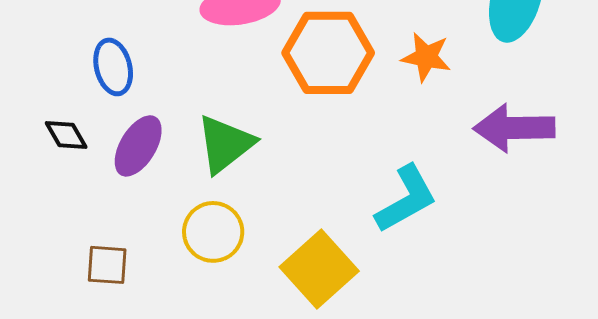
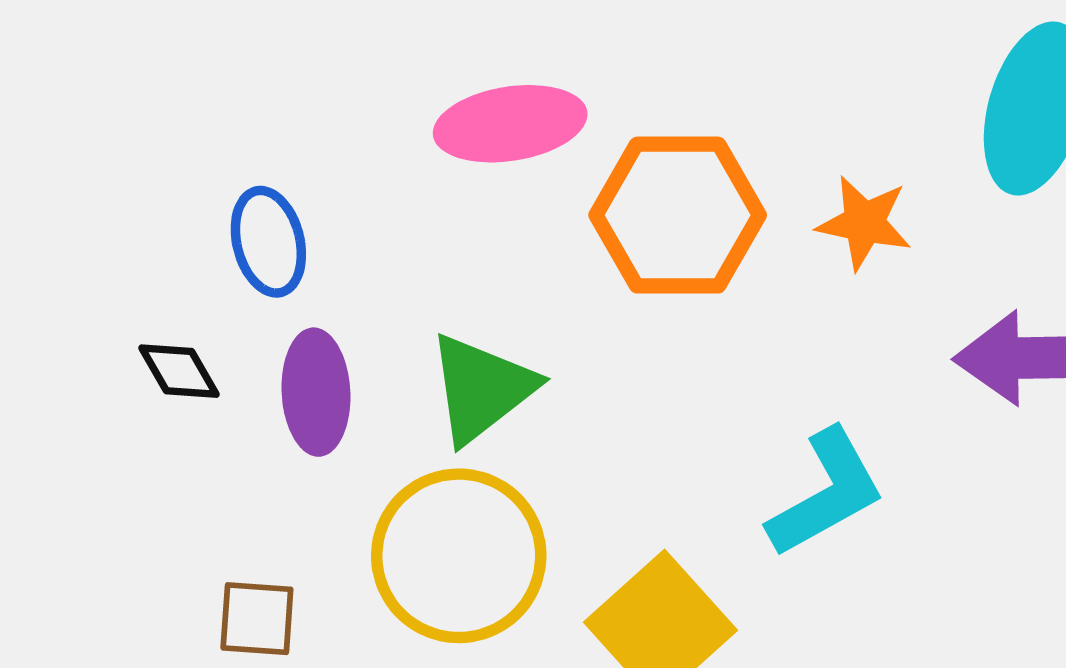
purple ellipse: (138, 146) -> (316, 392), turned -34
yellow circle: (213, 232) -> (459, 556), size x1.5

